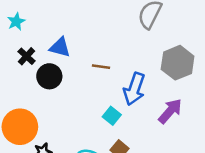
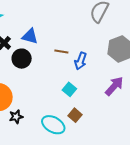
blue arrow: (134, 89) -> (81, 61), moved, size x0.7

